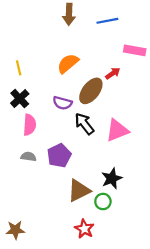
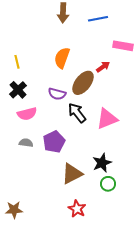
orange semicircle: (68, 64) -> (62, 58), turned -30
pink semicircle: (30, 125) -> (27, 114), turned 72
green circle: (103, 201) -> (108, 184), moved

